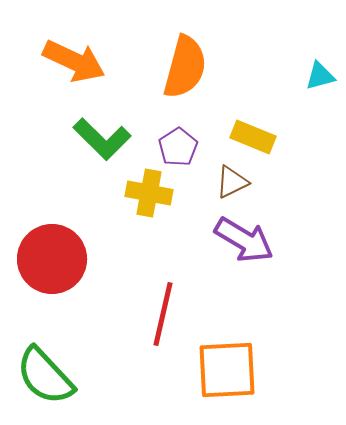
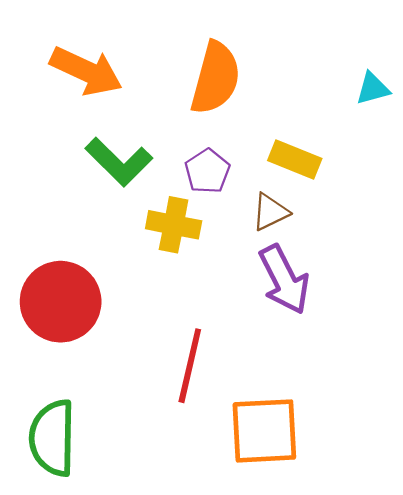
purple arrow: (244, 240) -> (284, 280), turned 32
green semicircle: (45, 376) -> (52, 438), turned 44

